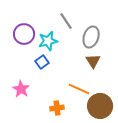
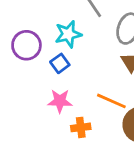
purple circle: (24, 34) -> (26, 45), moved
pink star: (21, 89) -> (60, 101), moved, turned -30

